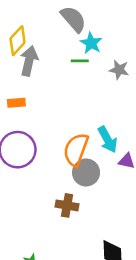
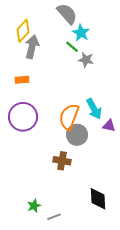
green line: (80, 61) -> (72, 47), turned 40
gray star: (119, 70) -> (86, 60), moved

